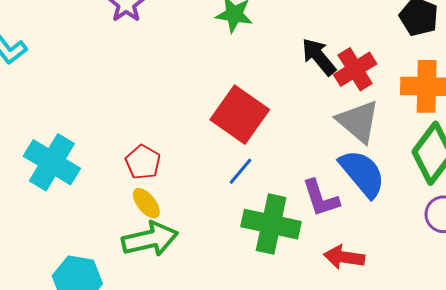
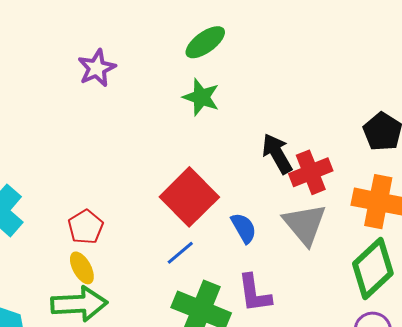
blue semicircle: (362, 173) -> (244, 228), moved, size x0.6

